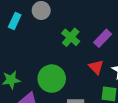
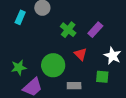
red triangle: (96, 67) -> (81, 54), moved

